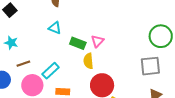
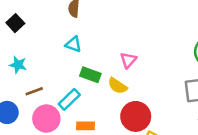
green rectangle: (78, 43) -> (90, 75), moved
yellow semicircle: (88, 61) -> (117, 86), turned -49

